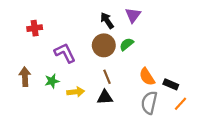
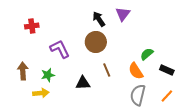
green semicircle: (126, 44) -> (147, 54), moved
brown line: (107, 77) -> (107, 70), moved
black rectangle: (171, 84) -> (167, 70), moved
yellow arrow: (76, 92) -> (41, 93), moved
black triangle: (105, 97) -> (83, 83), moved

